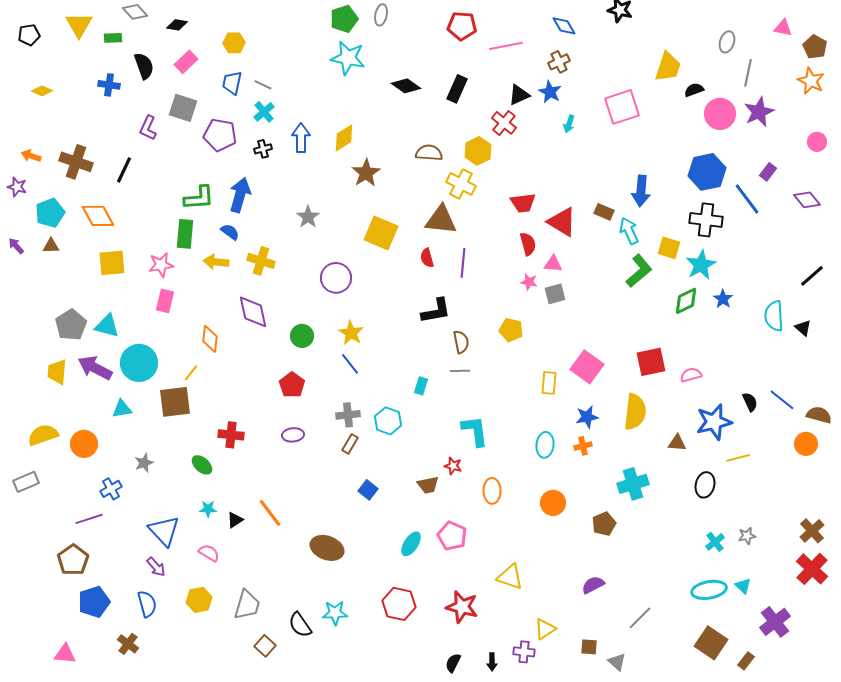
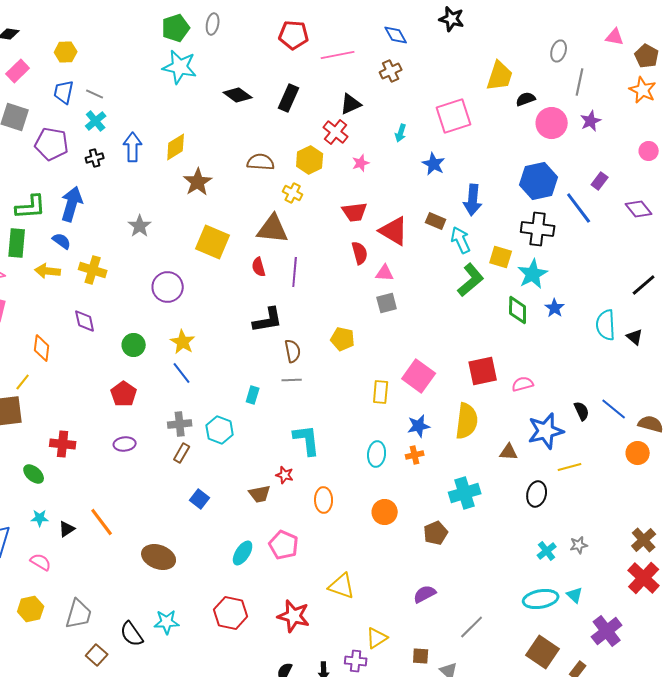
blue star: (550, 92) -> (434, 164), moved
purple star: (759, 112) -> (591, 121), size x0.7
yellow cross: (461, 184) -> (293, 193), size x0.7
pink star: (529, 282) -> (361, 163), moved, turned -30
green diamond: (686, 301) -> (518, 310), turned -64
purple diamond: (253, 312) -> (85, 321), size x0.7

